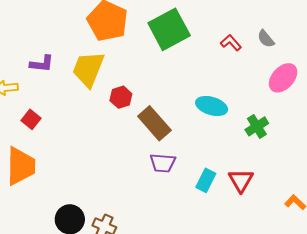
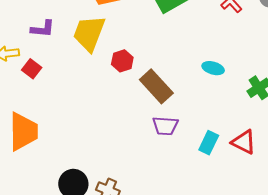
cyan ellipse: (212, 106) -> (213, 68), size x0.7
red square: (31, 119) -> (32, 69), moved
red triangle: (241, 180) -> (244, 142), turned -32

